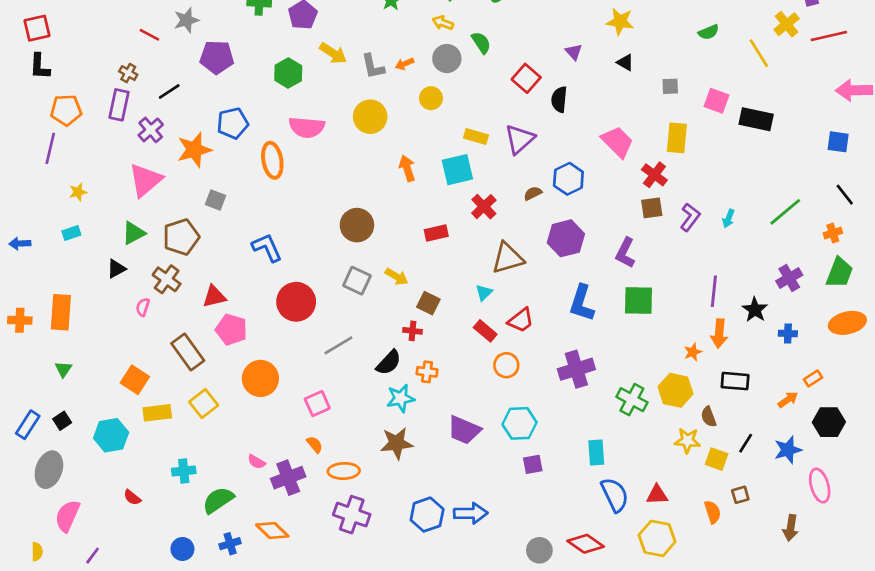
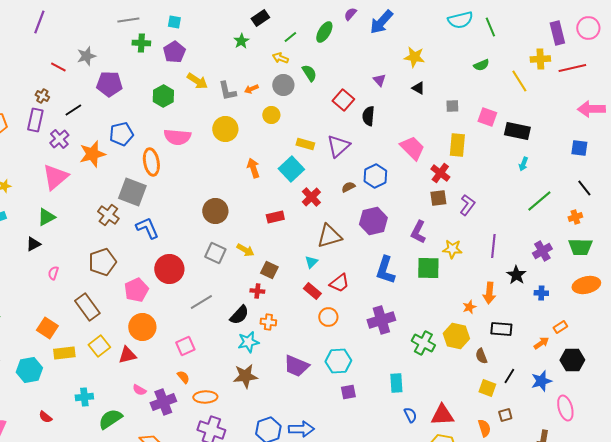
yellow cross: (787, 24) -> (540, 59), turned 36
cyan square: (457, 170) -> (291, 169), turned -30
gray square: (215, 200) -> (132, 192), moved, size x1.8
cyan arrow: (728, 218) -> (523, 164), moved
brown pentagon: (181, 237) -> (102, 262), moved
green trapezoid: (839, 273) -> (580, 247), turned 70
brown cross: (167, 279) -> (108, 215), moved
purple line: (714, 291) -> (493, 246), moved
red triangle: (214, 296) -> (127, 355), moved
pink pentagon: (231, 330) -> (136, 290), moved, turned 30
yellow star: (687, 441) -> (452, 249), moved
blue semicircle: (615, 495) -> (410, 415), size x0.6
red triangle: (657, 495) -> (442, 415), size x1.4

